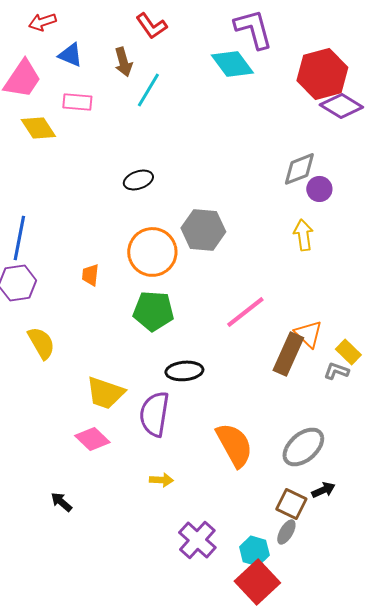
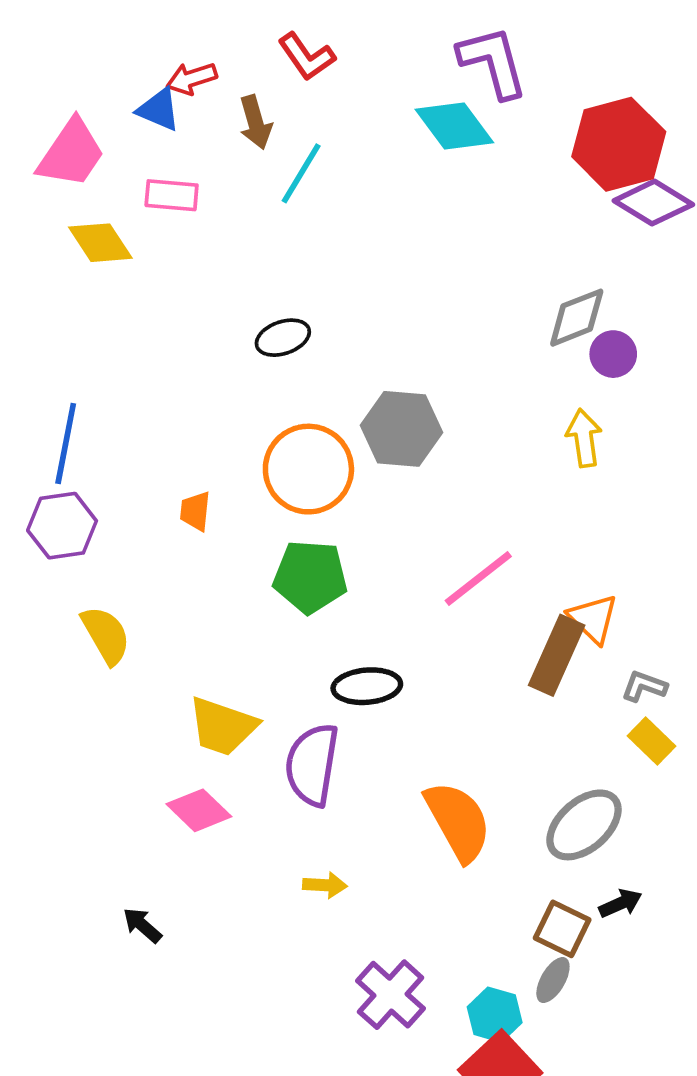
red arrow: (42, 22) -> (192, 78), moved
yellow rectangle: (348, 352) -> (652, 741), moved

